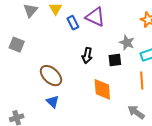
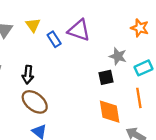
black arrow: (87, 55) -> (28, 75), moved
orange diamond: (102, 89) -> (110, 112), moved

